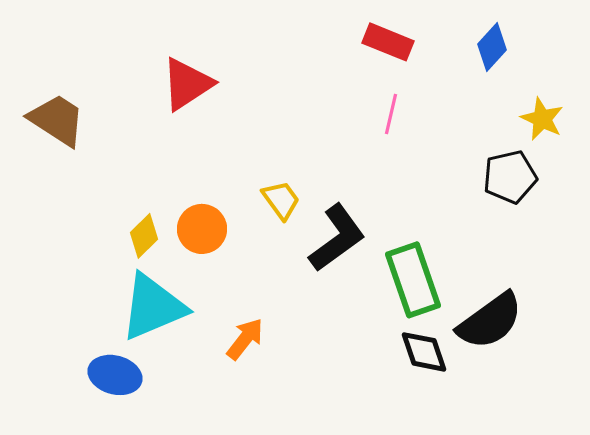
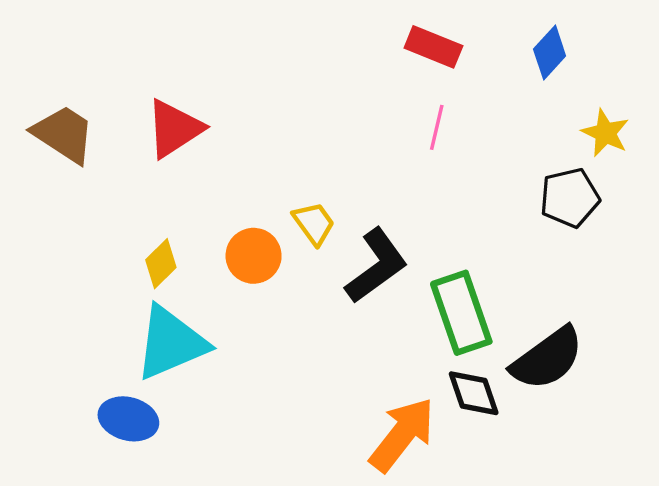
red triangle: (187, 84) -> (174, 128), moved
orange circle: (202, 229) -> (254, 256), moved
orange arrow: (245, 339) -> (402, 435), moved, size x1.6

